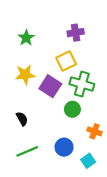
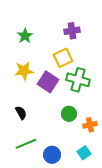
green circle: (72, 109) -> (69, 114), moved
orange cross: (94, 131) -> (90, 125), turned -32
blue circle: (64, 147) -> (52, 155), moved

